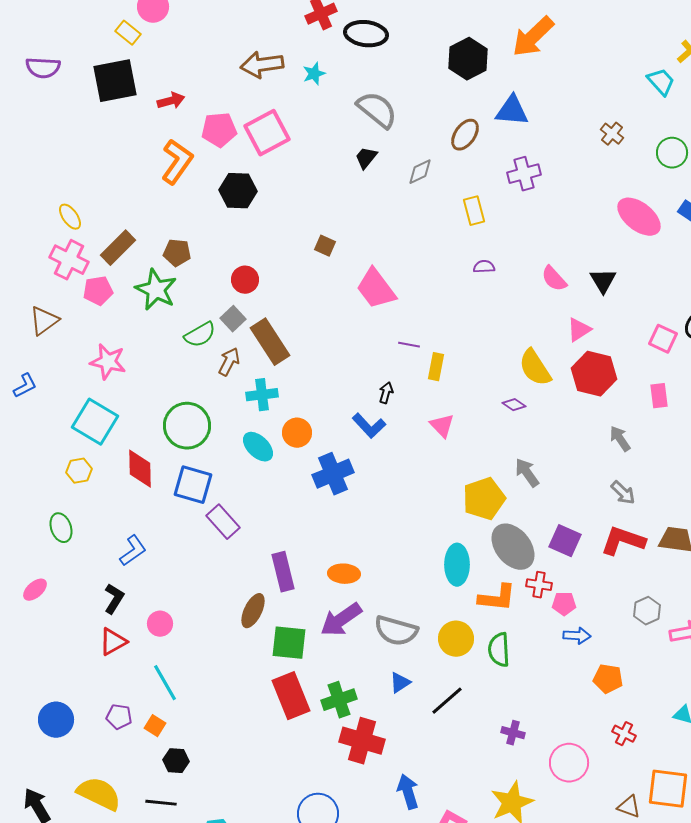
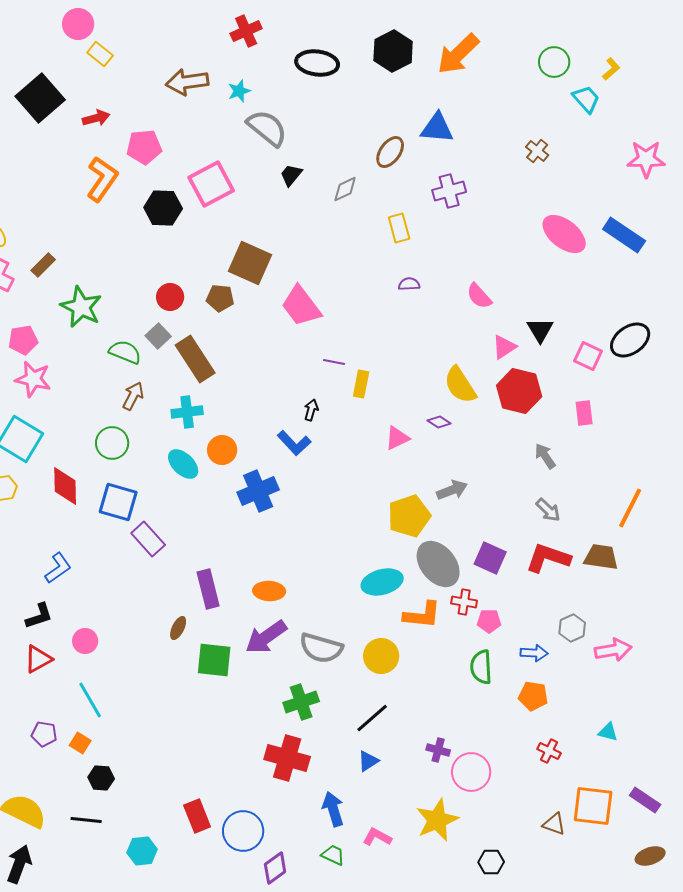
yellow rectangle: (128, 33) -> (100, 54), moved
black ellipse: (366, 34) -> (317, 63), moved
black hexagon: (468, 59) -> (393, 51), moved
black square: (115, 81) -> (40, 98), turned -30
gray semicircle: (377, 110) -> (267, 128), moved
pink square: (267, 133) -> (211, 184), moved
green circle: (672, 153) -> (554, 62), moved
brown square: (325, 246) -> (250, 263), size x2.0
brown rectangle: (118, 248) -> (43, 265), size x0.7
brown pentagon: (177, 253) -> (220, 298), moved
black triangle: (603, 281) -> (540, 330), moved
pink pentagon: (98, 291) -> (23, 340), moved
green semicircle: (200, 335) -> (125, 352), turned -128
brown arrow: (229, 362) -> (133, 396), moved
green circle: (187, 426) -> (112, 443), size x0.7
pink triangle: (442, 426) -> (397, 438), moved, turned 48
gray arrow: (527, 473) -> (452, 490), turned 104
cyan ellipse: (457, 565) -> (382, 582), turned 75
black L-shape: (114, 599) -> (39, 616), turned 40
brown ellipse: (253, 611) -> (178, 628), size x0.7
blue arrow: (577, 636) -> (534, 653), moved
green semicircle: (499, 650) -> (481, 667), moved
blue triangle: (400, 683) -> (368, 761), moved
red rectangle: (291, 696) -> (197, 816), moved, size x0.7
green cross: (339, 700) -> (301, 702), moved
pink circle: (569, 763) -> (471, 772), moved

